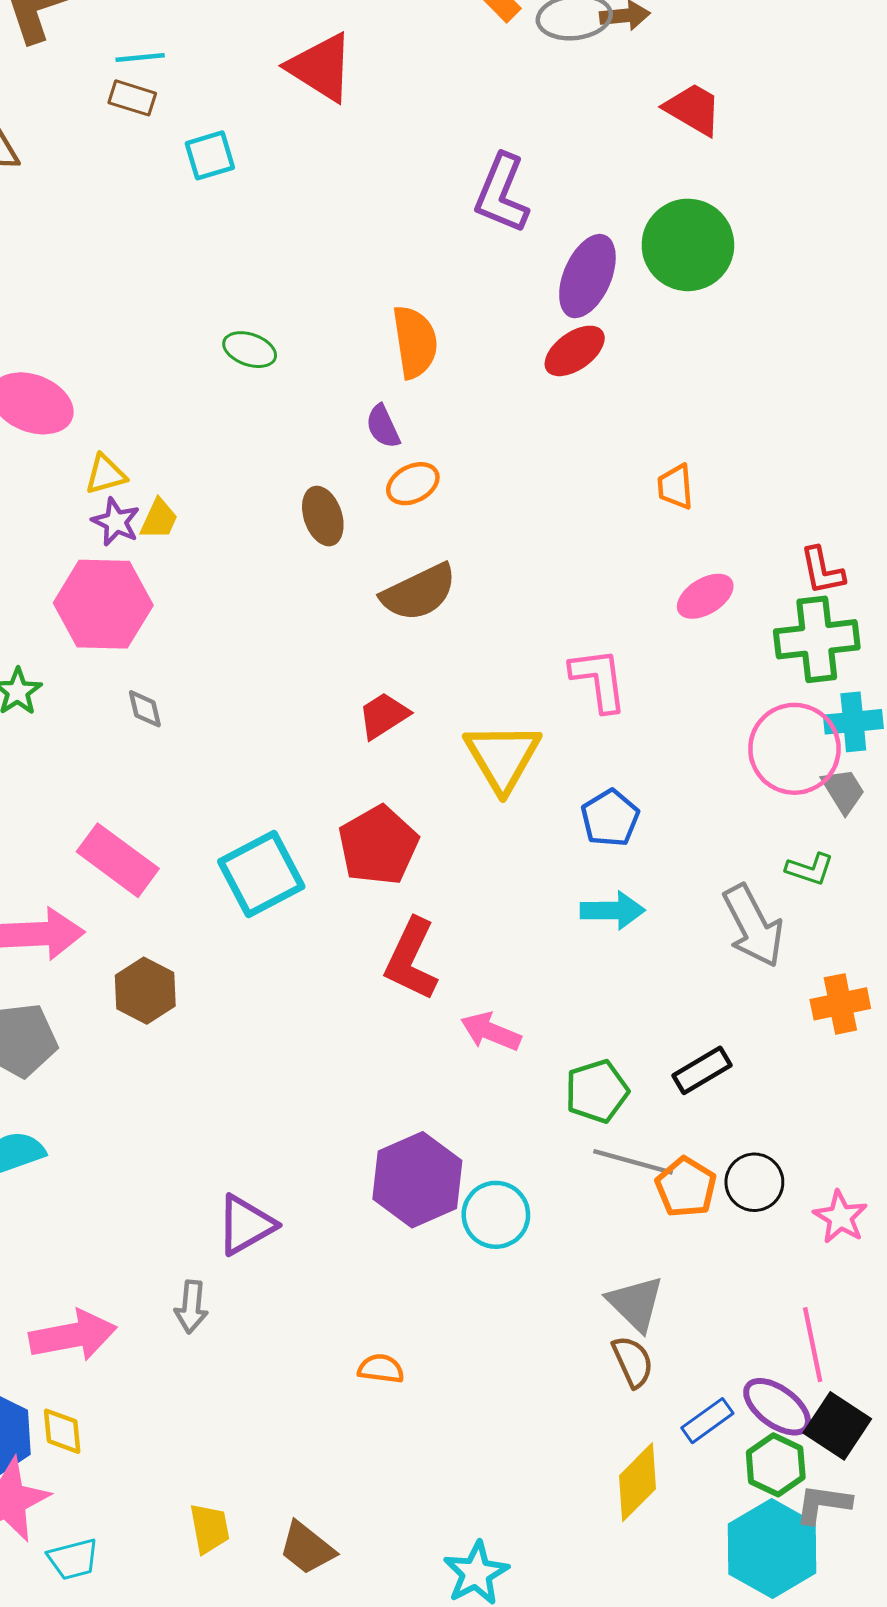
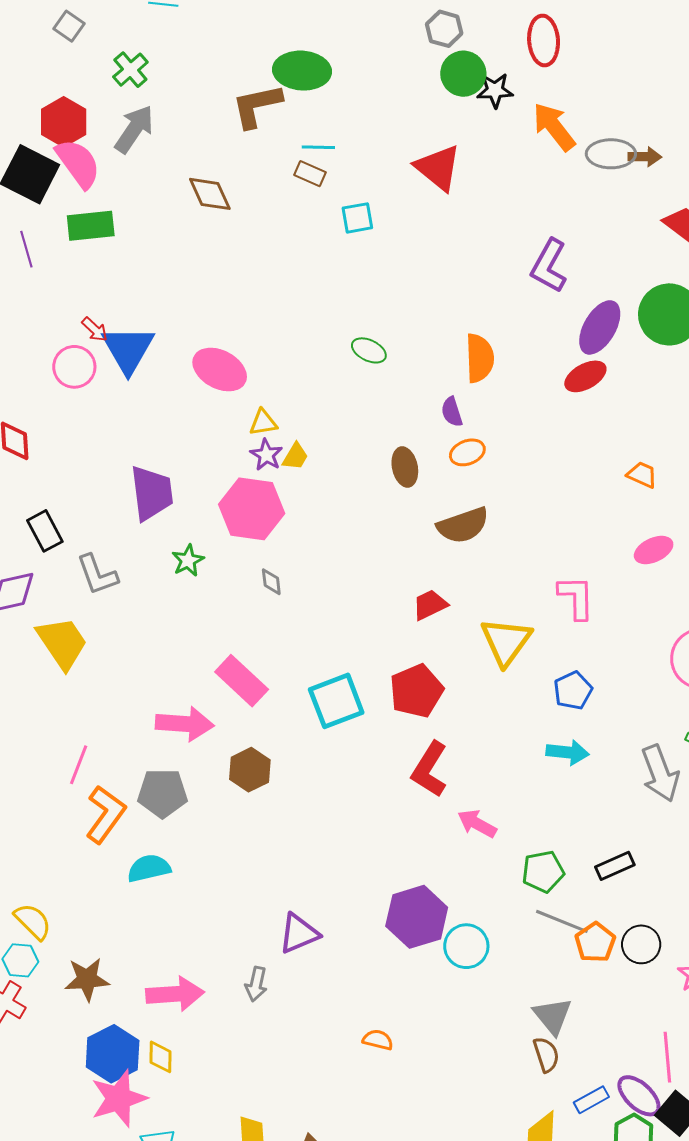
orange trapezoid: (675, 487) -> (642, 475), turned 112

